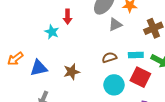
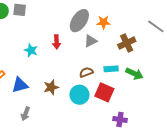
red arrow: (68, 17) -> (57, 42), moved
red square: (140, 77) -> (104, 92), moved
cyan circle: (114, 85) -> (79, 95), moved

